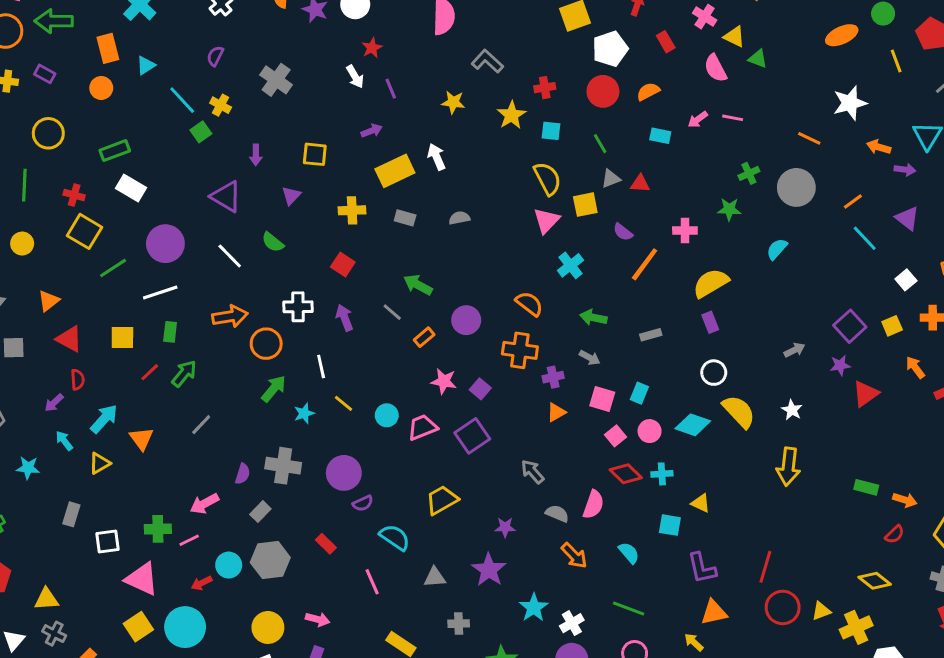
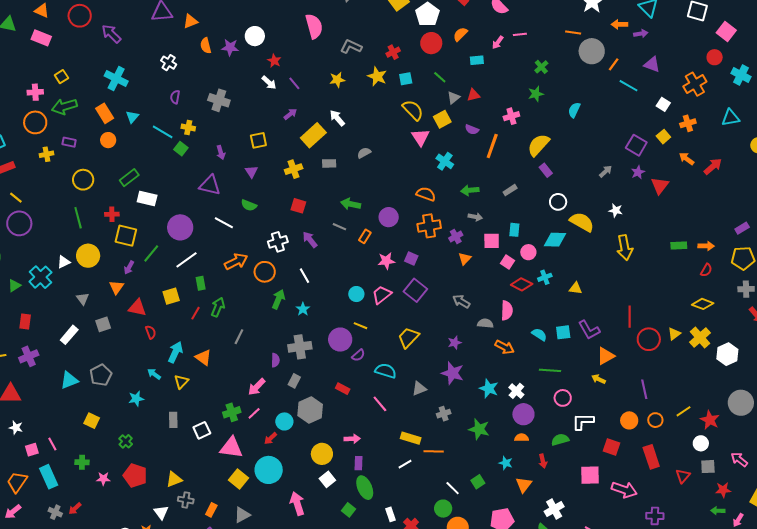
gray circle: (796, 187) -> (592, 51), moved
yellow circle: (22, 244) -> (88, 256), size x1.5
purple arrow: (54, 403) -> (129, 267), moved
yellow line: (344, 403) -> (361, 326), moved
cyan square: (670, 525) -> (563, 332), moved

